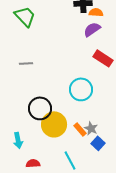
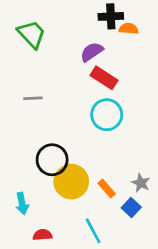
purple semicircle: (92, 29) -> (92, 52), moved
red rectangle: (103, 58) -> (104, 78), moved
cyan circle: (81, 89) -> (107, 115), moved
gray star: (91, 128) -> (141, 183), moved

